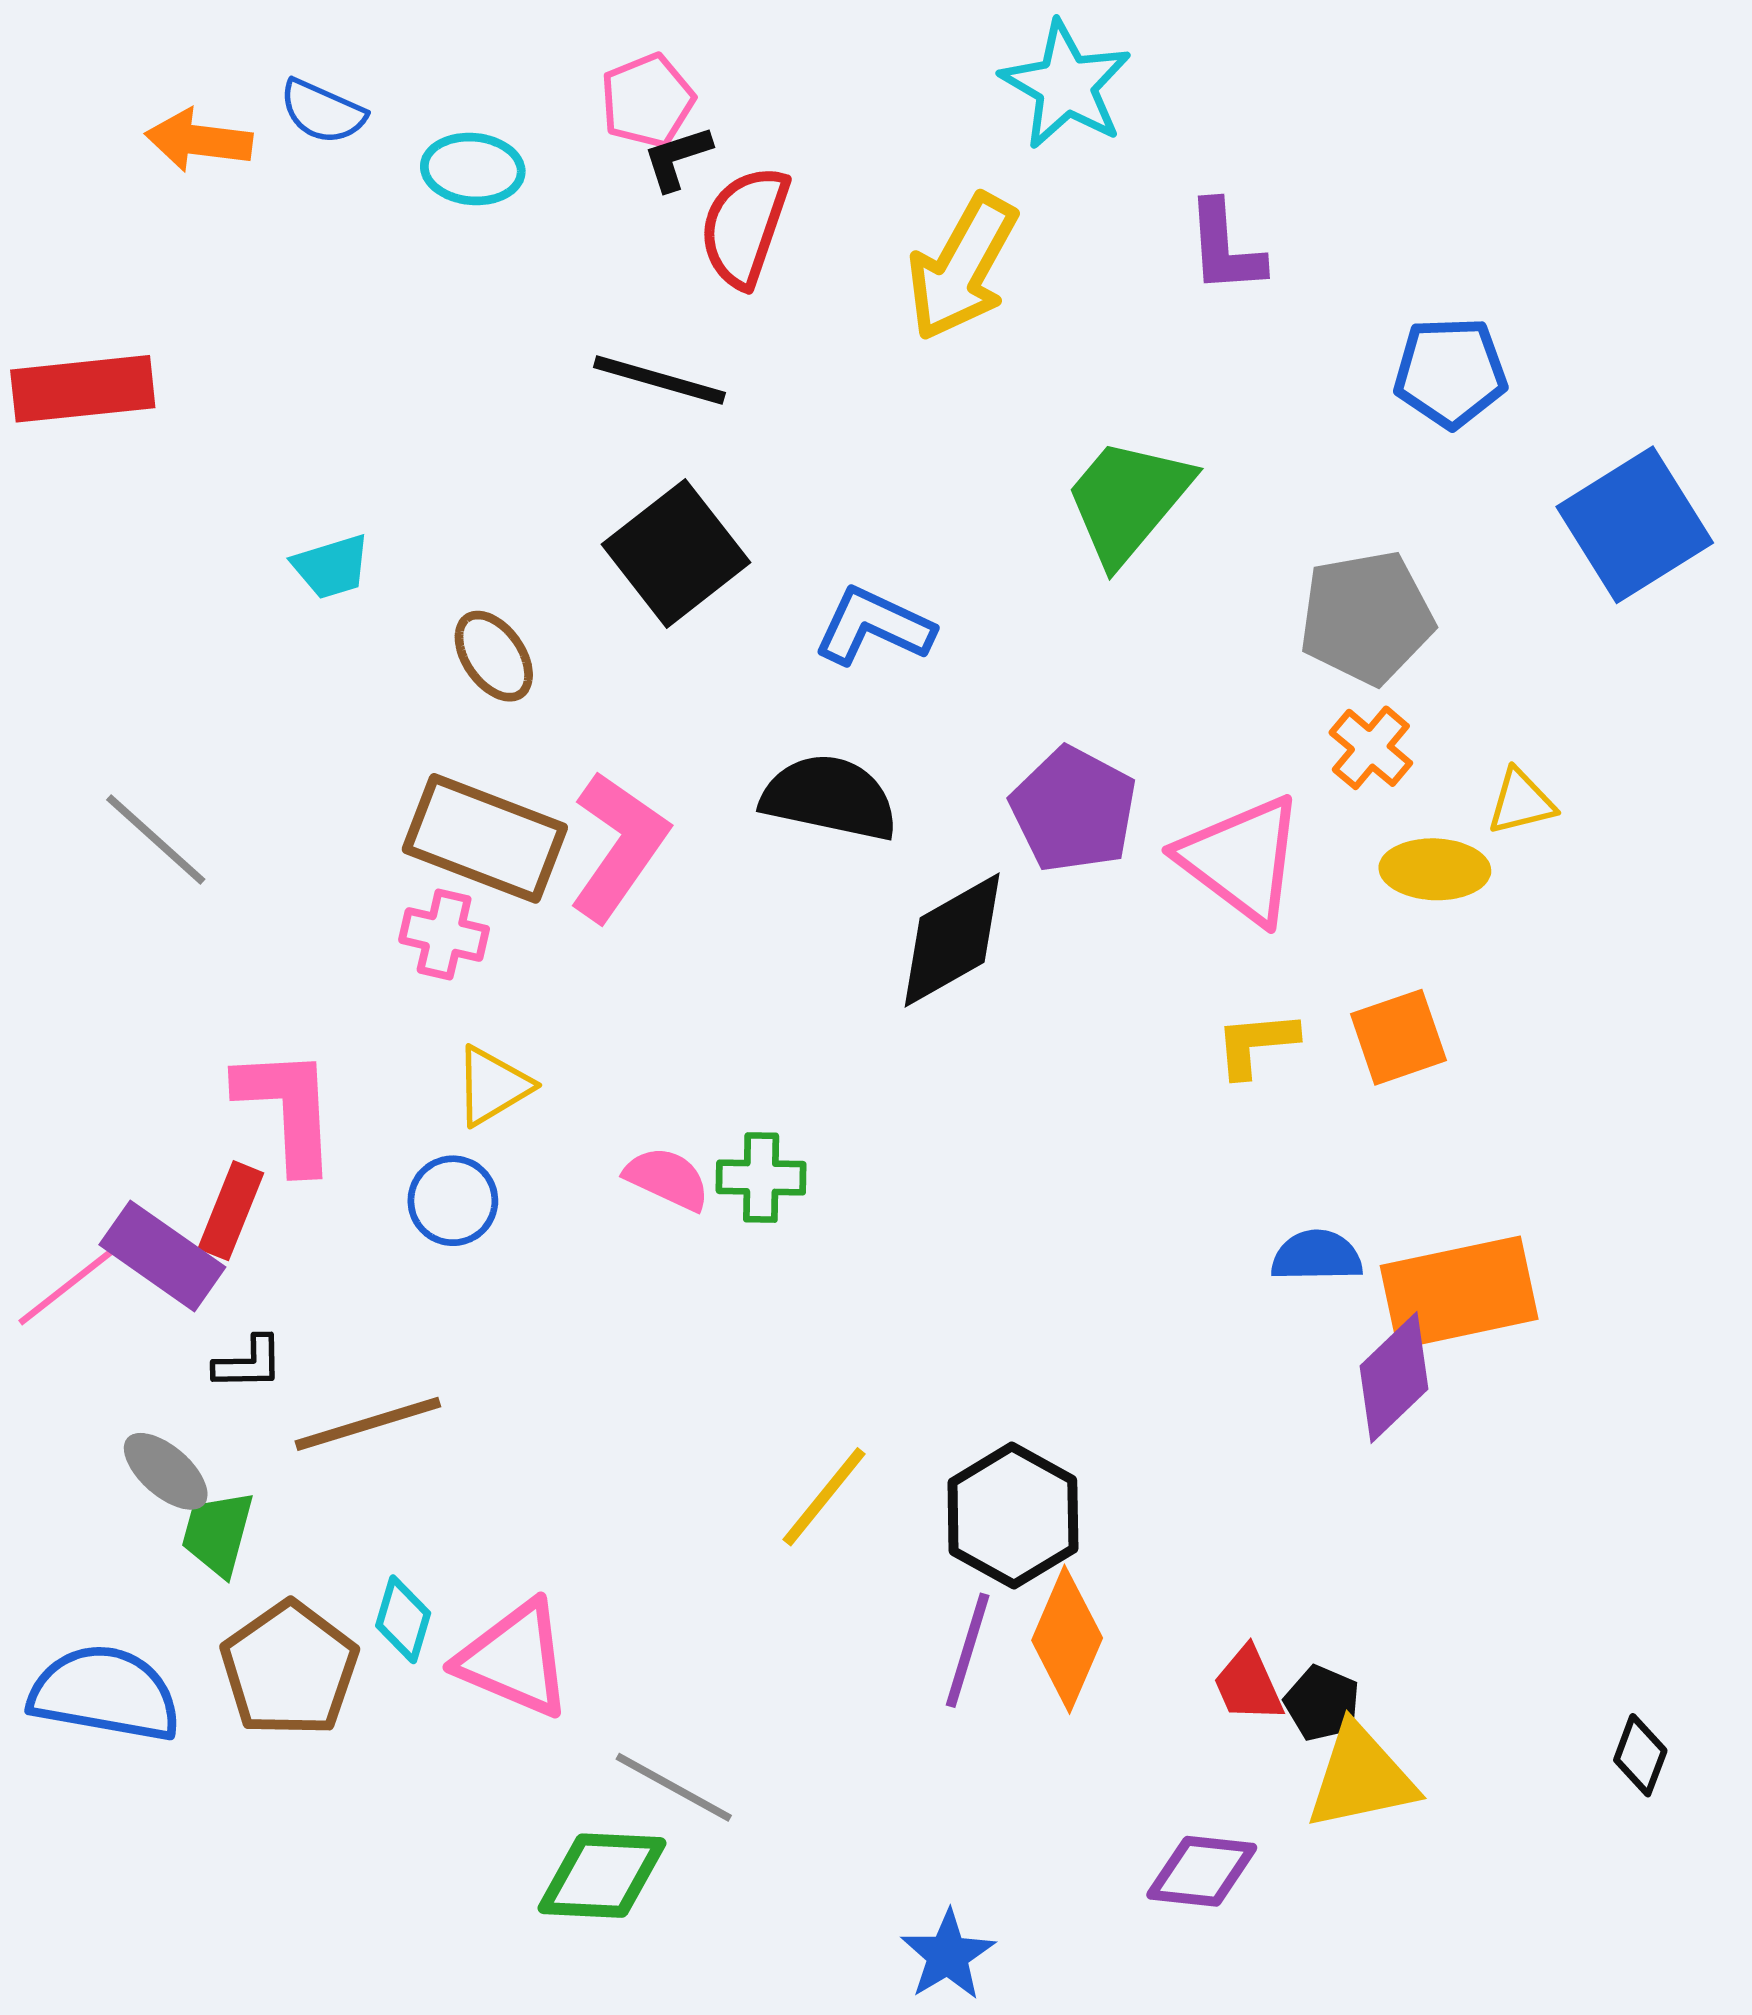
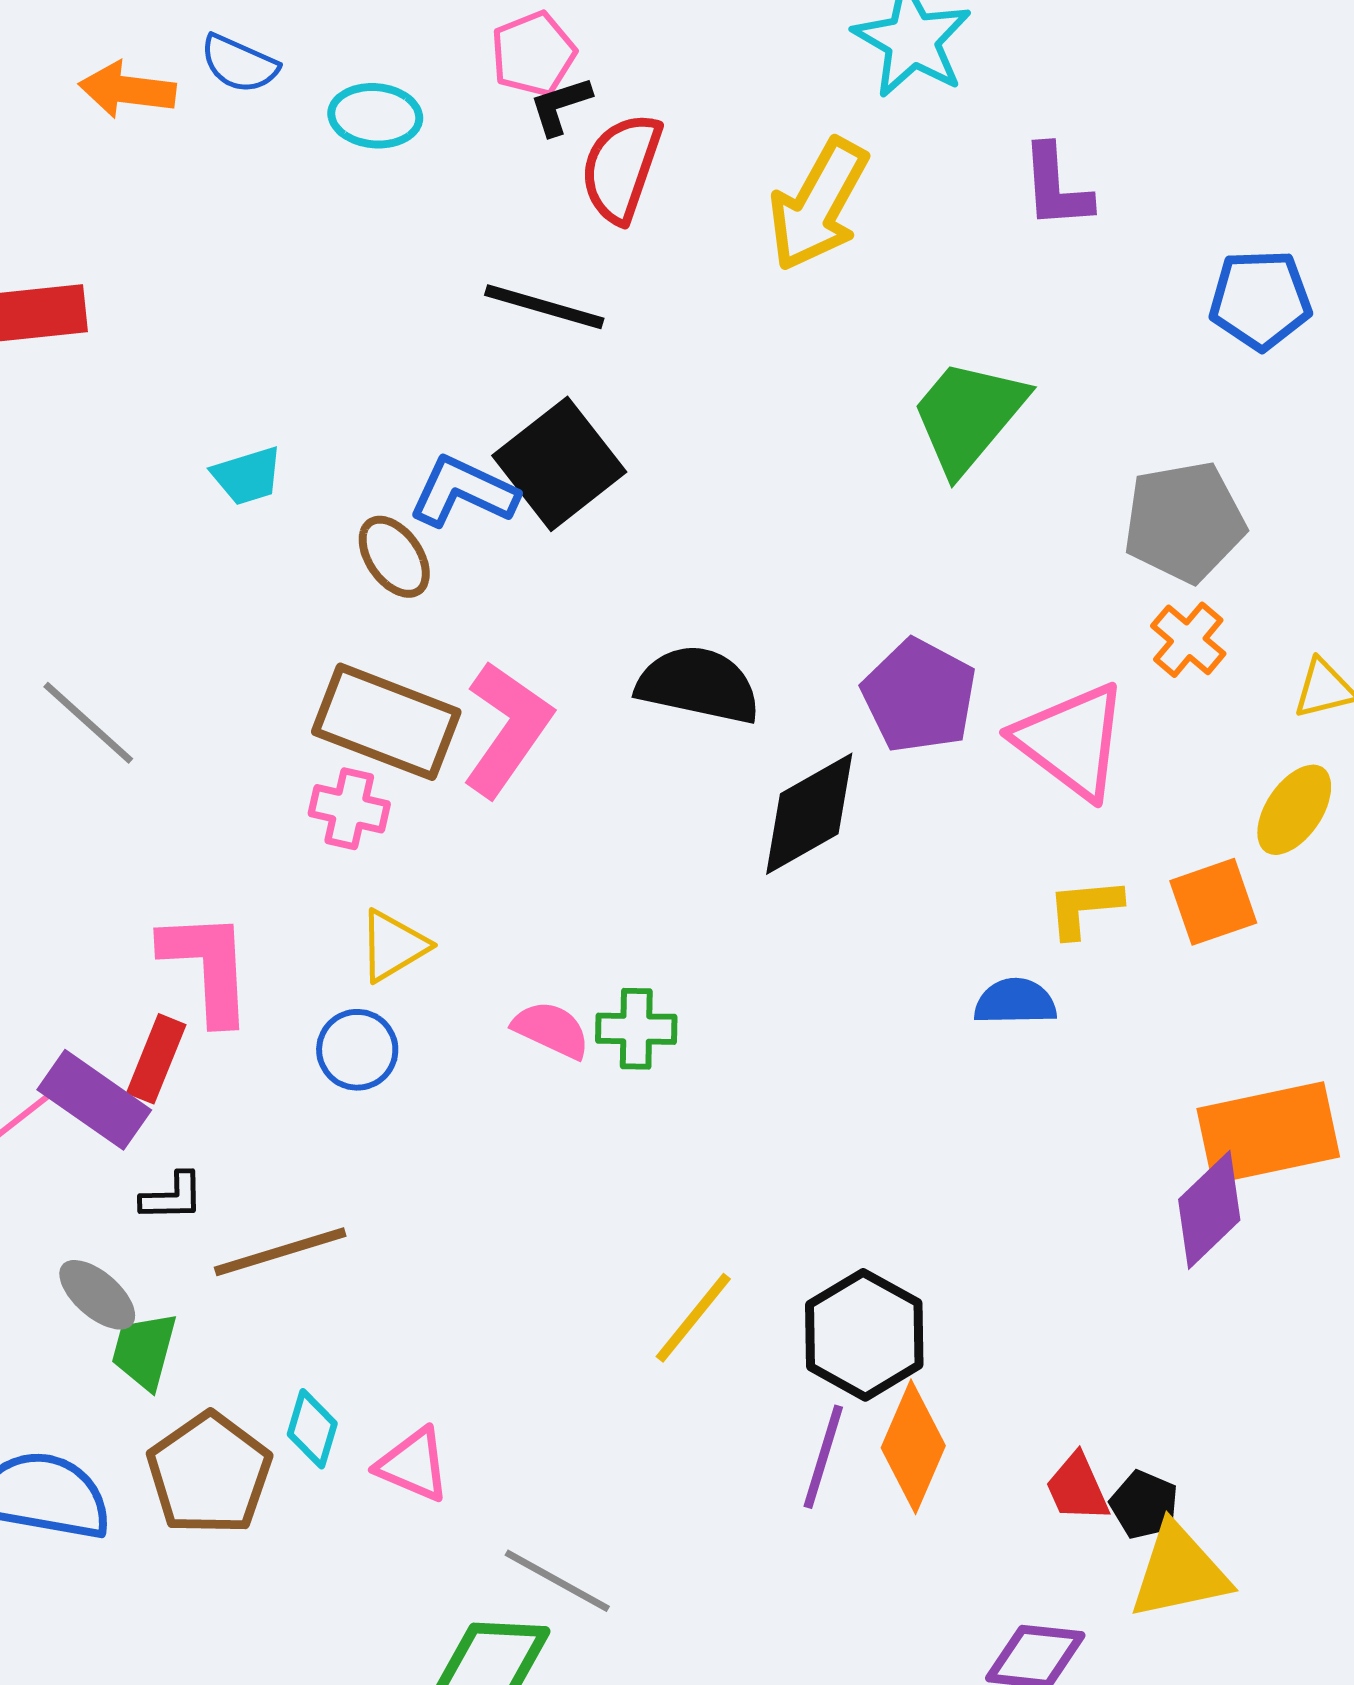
blue L-shape: (874, 626) -> (463, 492), moved
yellow ellipse: (1435, 869) -> (1294, 810), moved, turned -58
blue semicircle: (1317, 1256) -> (1015, 1002), moved
pink triangle: (515, 1659) -> (413, 1465), size x0.7

